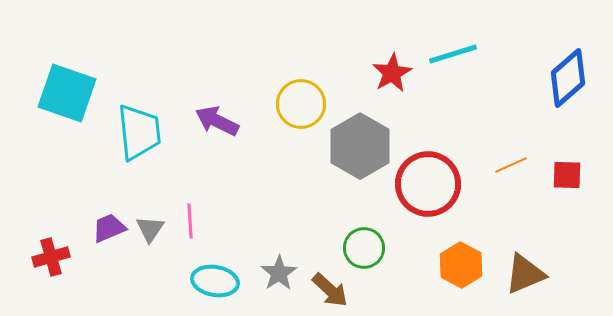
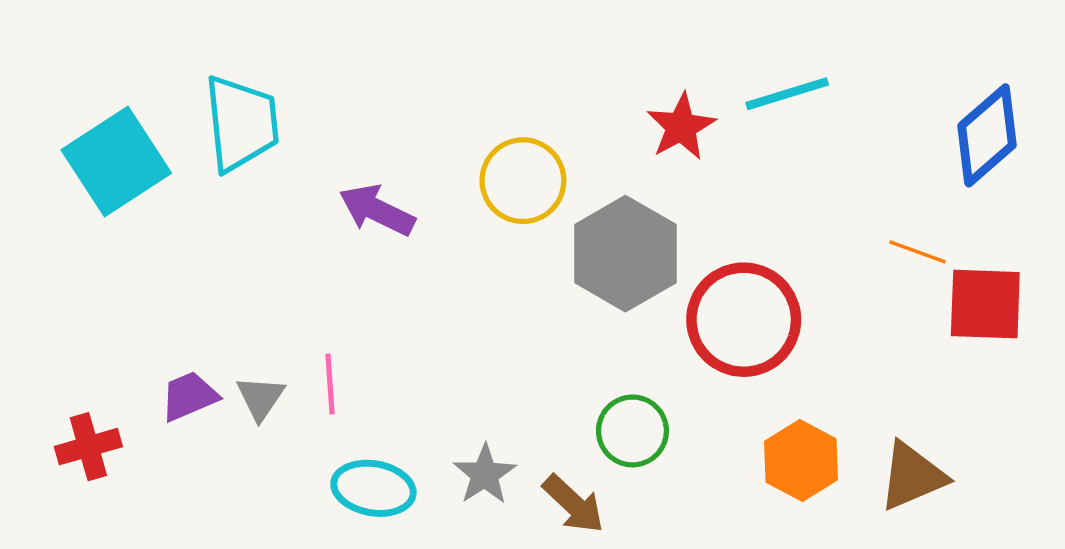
cyan square: (67, 93) -> (116, 162), turned 38
cyan trapezoid: (139, 132) -> (241, 123), moved
orange line: (511, 165) -> (918, 252), moved, turned 44
red square: (567, 175) -> (985, 304), size x1.5

